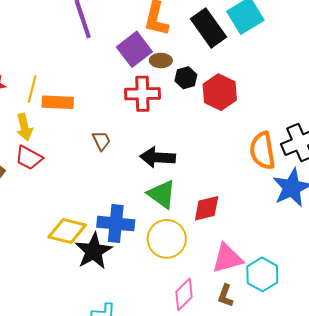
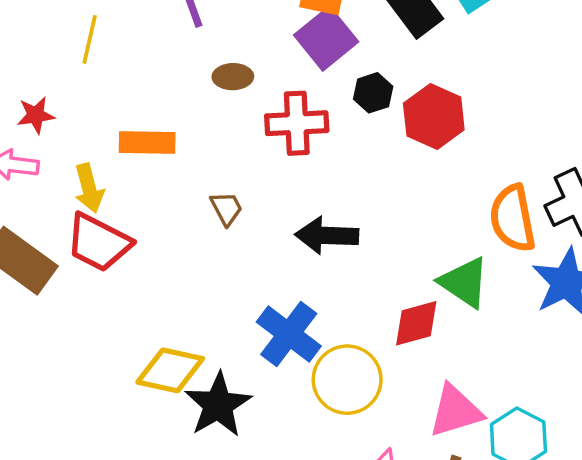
purple square: (134, 49) -> (326, 38), moved
brown ellipse: (161, 60) -> (233, 77), moved
yellow line: (32, 89) -> (90, 39), moved
red trapezoid: (29, 158) -> (98, 242), size x1.4
green triangle: (162, 194) -> (464, 282), moved
blue cross: (116, 223) -> (289, 334), moved, turned 33

